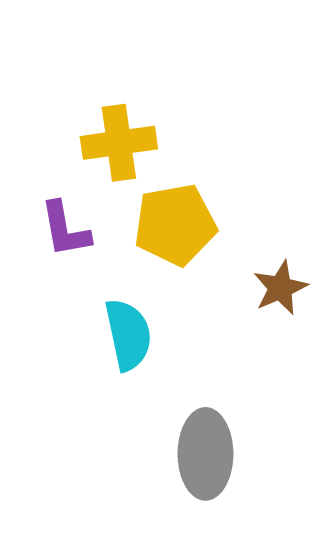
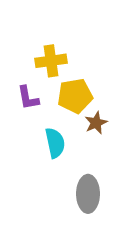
brown star: (280, 288) -> (96, 123), moved

